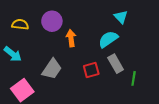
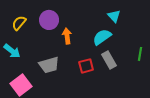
yellow semicircle: (20, 24) -> (19, 23), turned -56
gray trapezoid: (52, 69) -> (49, 65), turned 40
green line: (134, 78) -> (140, 54), moved

